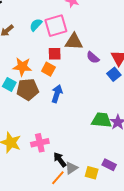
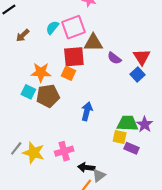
red square: (55, 54) -> (74, 57), size x1.5
blue arrow: (57, 94) -> (87, 111), moved
black arrow: (60, 160) -> (86, 167), turned -42
purple rectangle: (109, 165) -> (132, 148), moved
yellow square: (92, 173) -> (120, 137), moved

